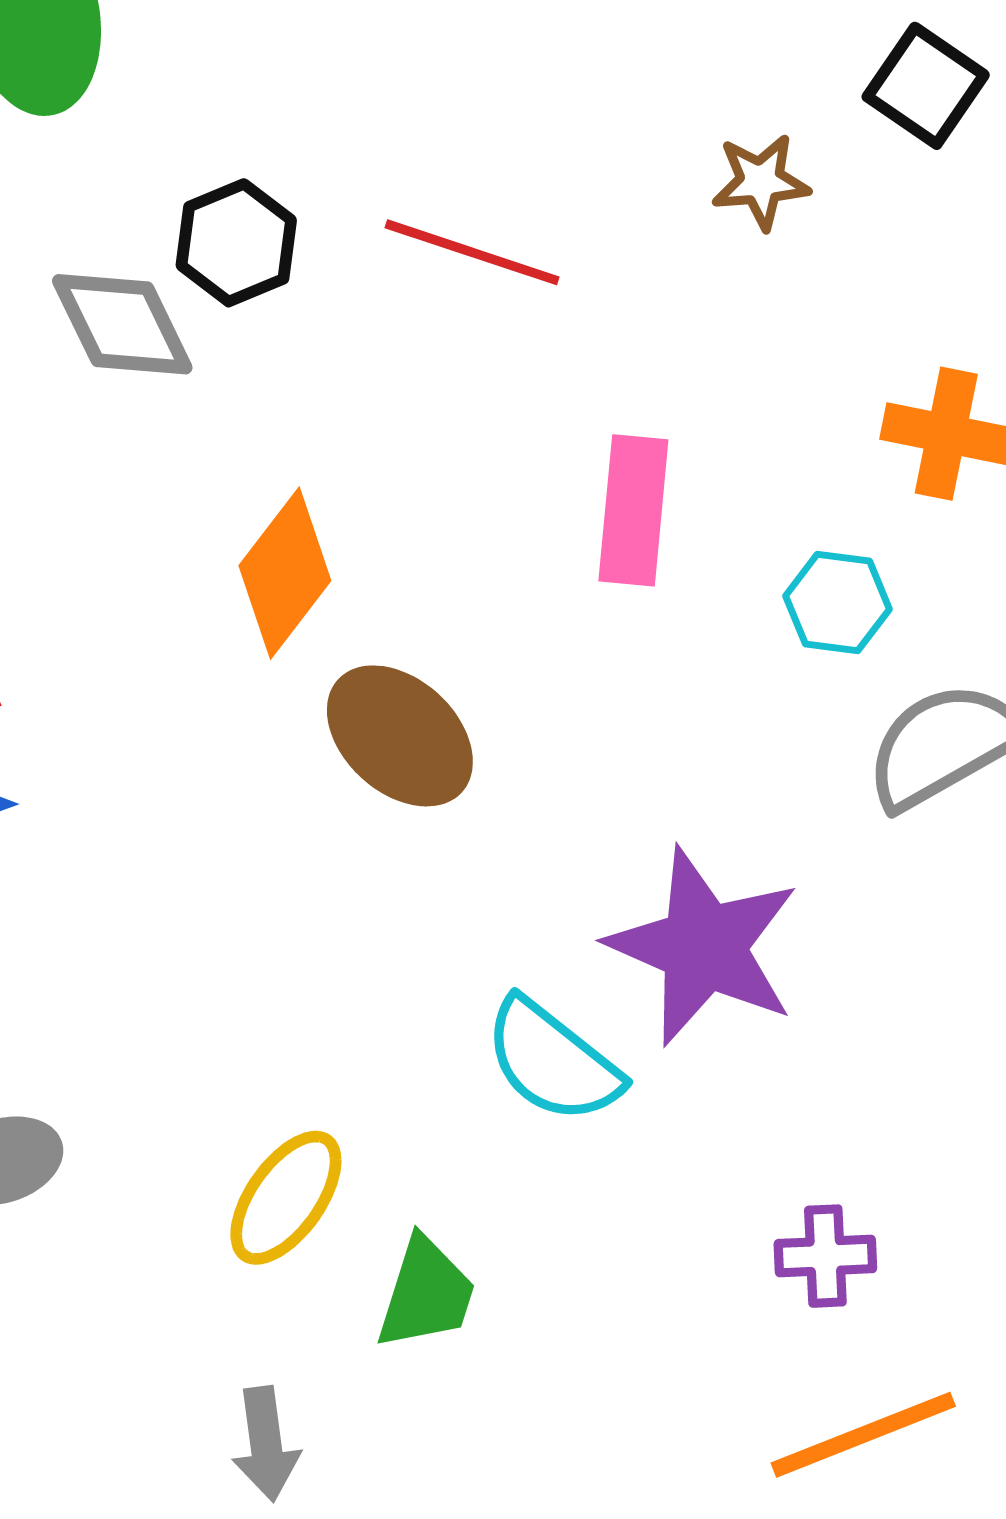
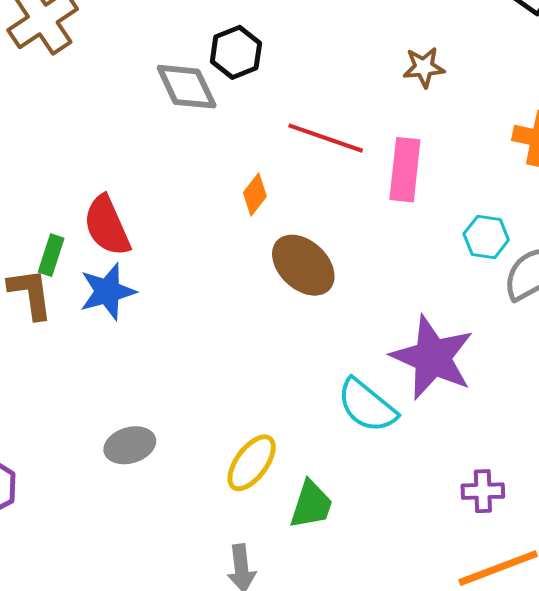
brown star: (761, 182) -> (424, 67), moved
red line: (472, 252) -> (326, 138), moved
orange diamond: (285, 573) -> (255, 195), size x0.6
cyan hexagon: (837, 603) -> (486, 237), moved

